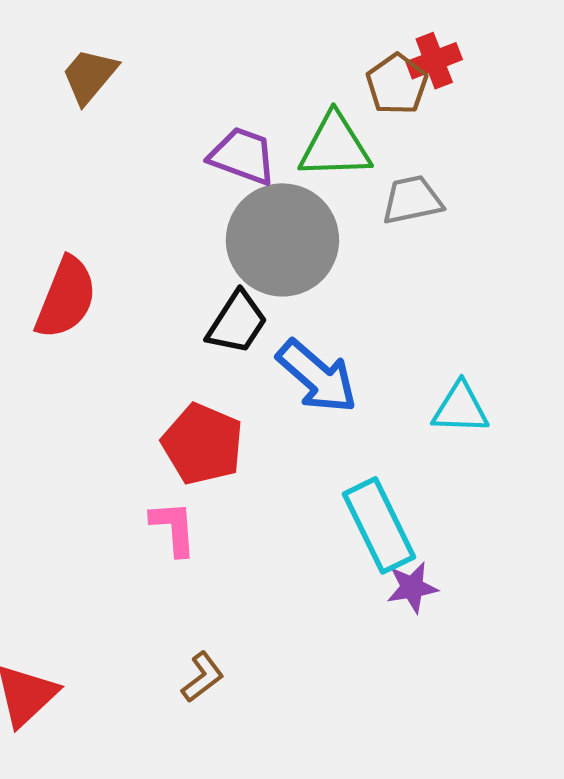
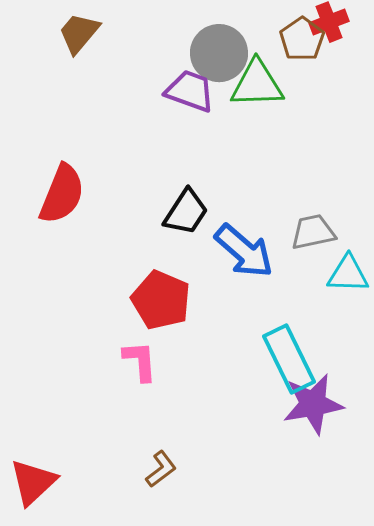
gray trapezoid: (412, 200) -> (313, 232), moved
gray circle: (282, 240) -> (219, 53), moved, size x0.7
purple star: (412, 587) -> (313, 404), size x1.6

